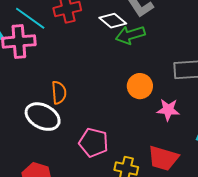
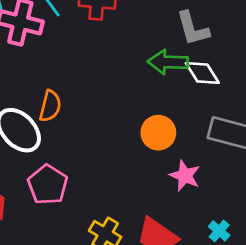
white diamond: (113, 21) -> (202, 73), moved
pink pentagon: (94, 143) -> (48, 185), moved

